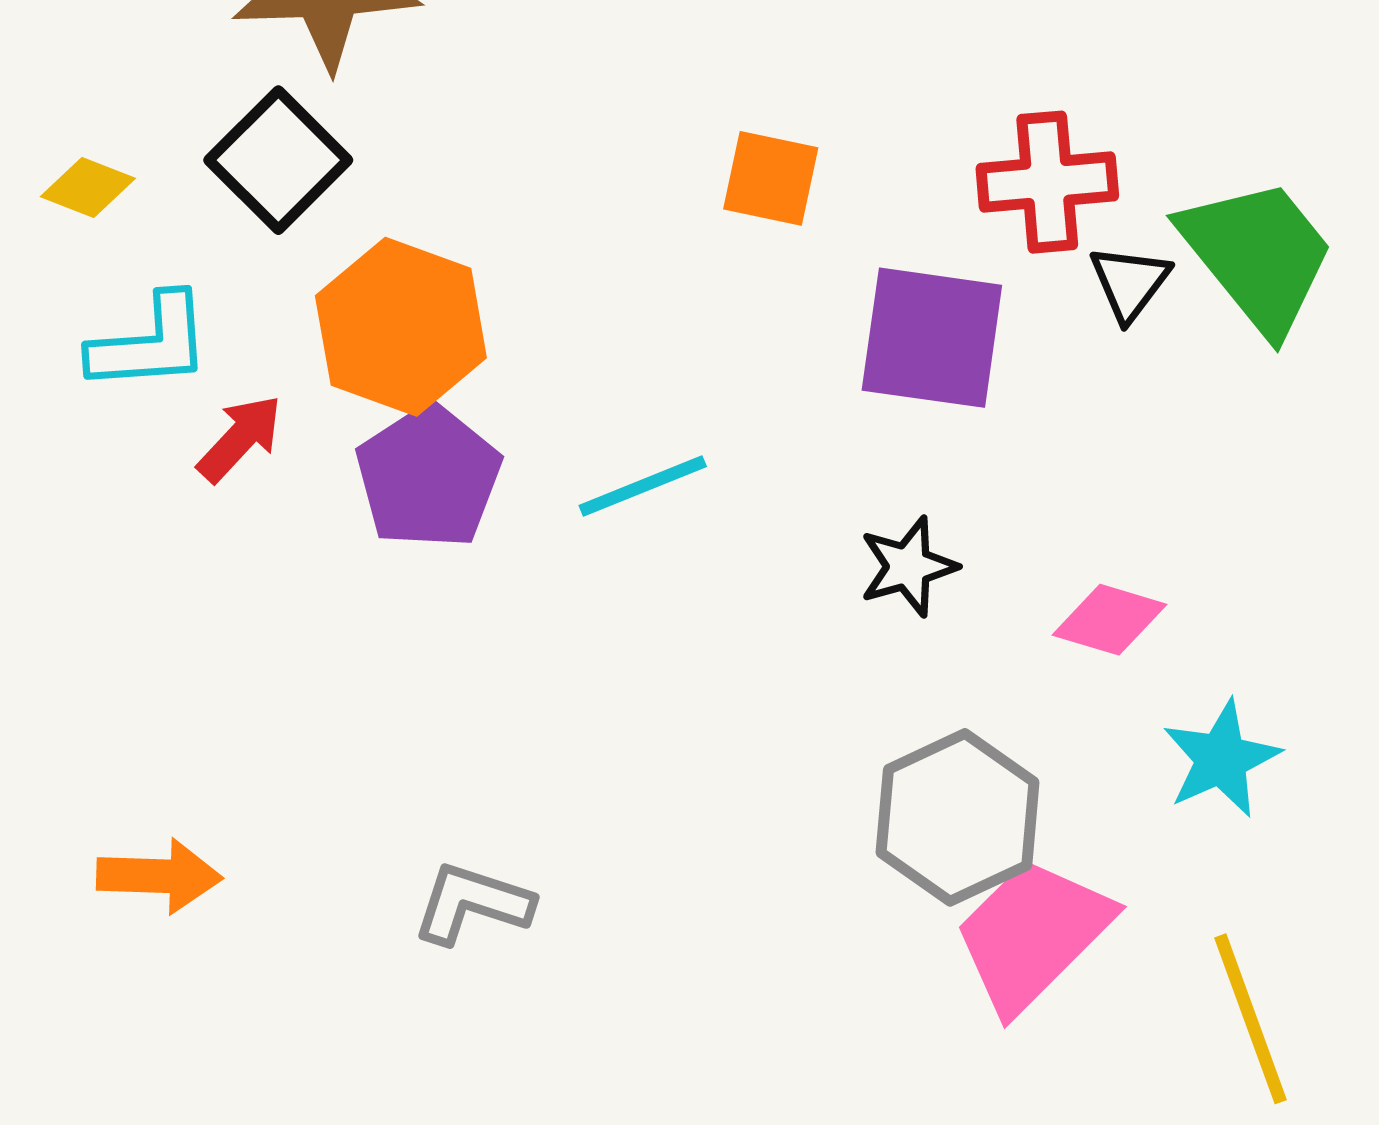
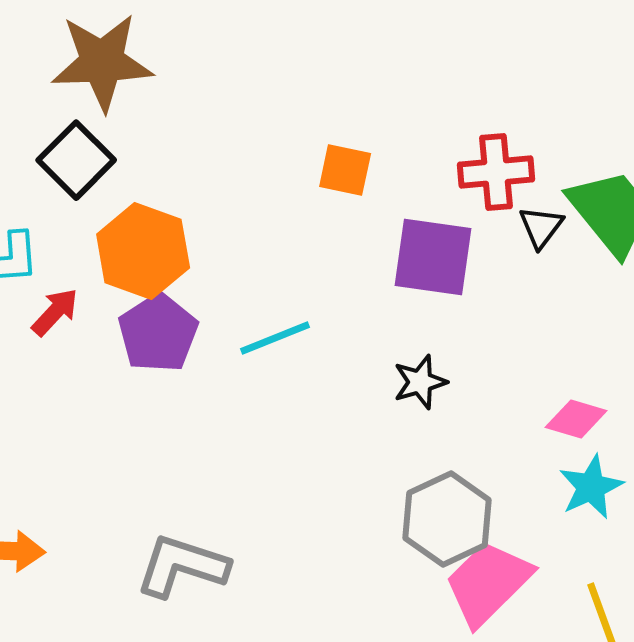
pink diamond: (1110, 620) -> (576, 419), moved
gray L-shape: (472, 903) -> (182, 566), size x1.4

